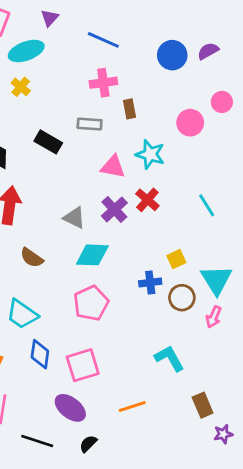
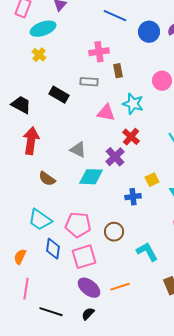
blue line: (103, 40) -> (115, 16), moved
purple cross: (114, 209) -> (115, 157), moved
brown circle: (182, 298) -> (114, 232), moved
pink pentagon: (91, 303) -> (78, 225), moved, turned 30
purple ellipse: (70, 408) -> (89, 288), moved

